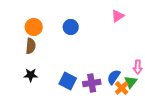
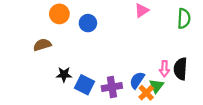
orange circle: (34, 27) -> (59, 14), moved
brown semicircle: (31, 46) -> (42, 45), turned -112
black star: (31, 75) -> (64, 74), moved

